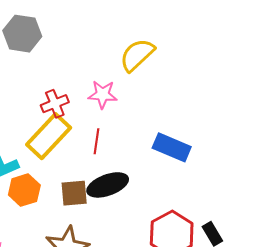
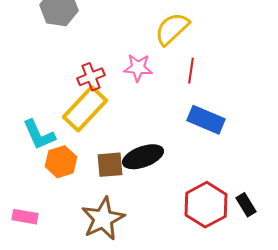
red line: (96, 141) -> (191, 71), moved

